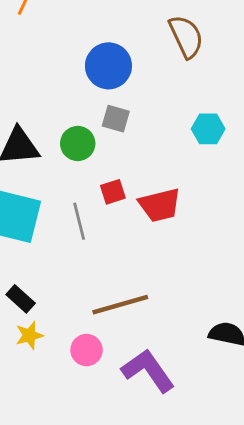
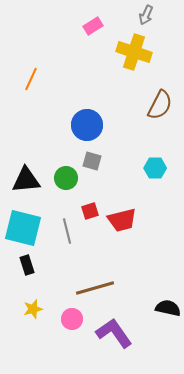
brown semicircle: (186, 37) -> (160, 105), moved, turned 52
black rectangle: (21, 299) -> (27, 265), moved, turned 30

